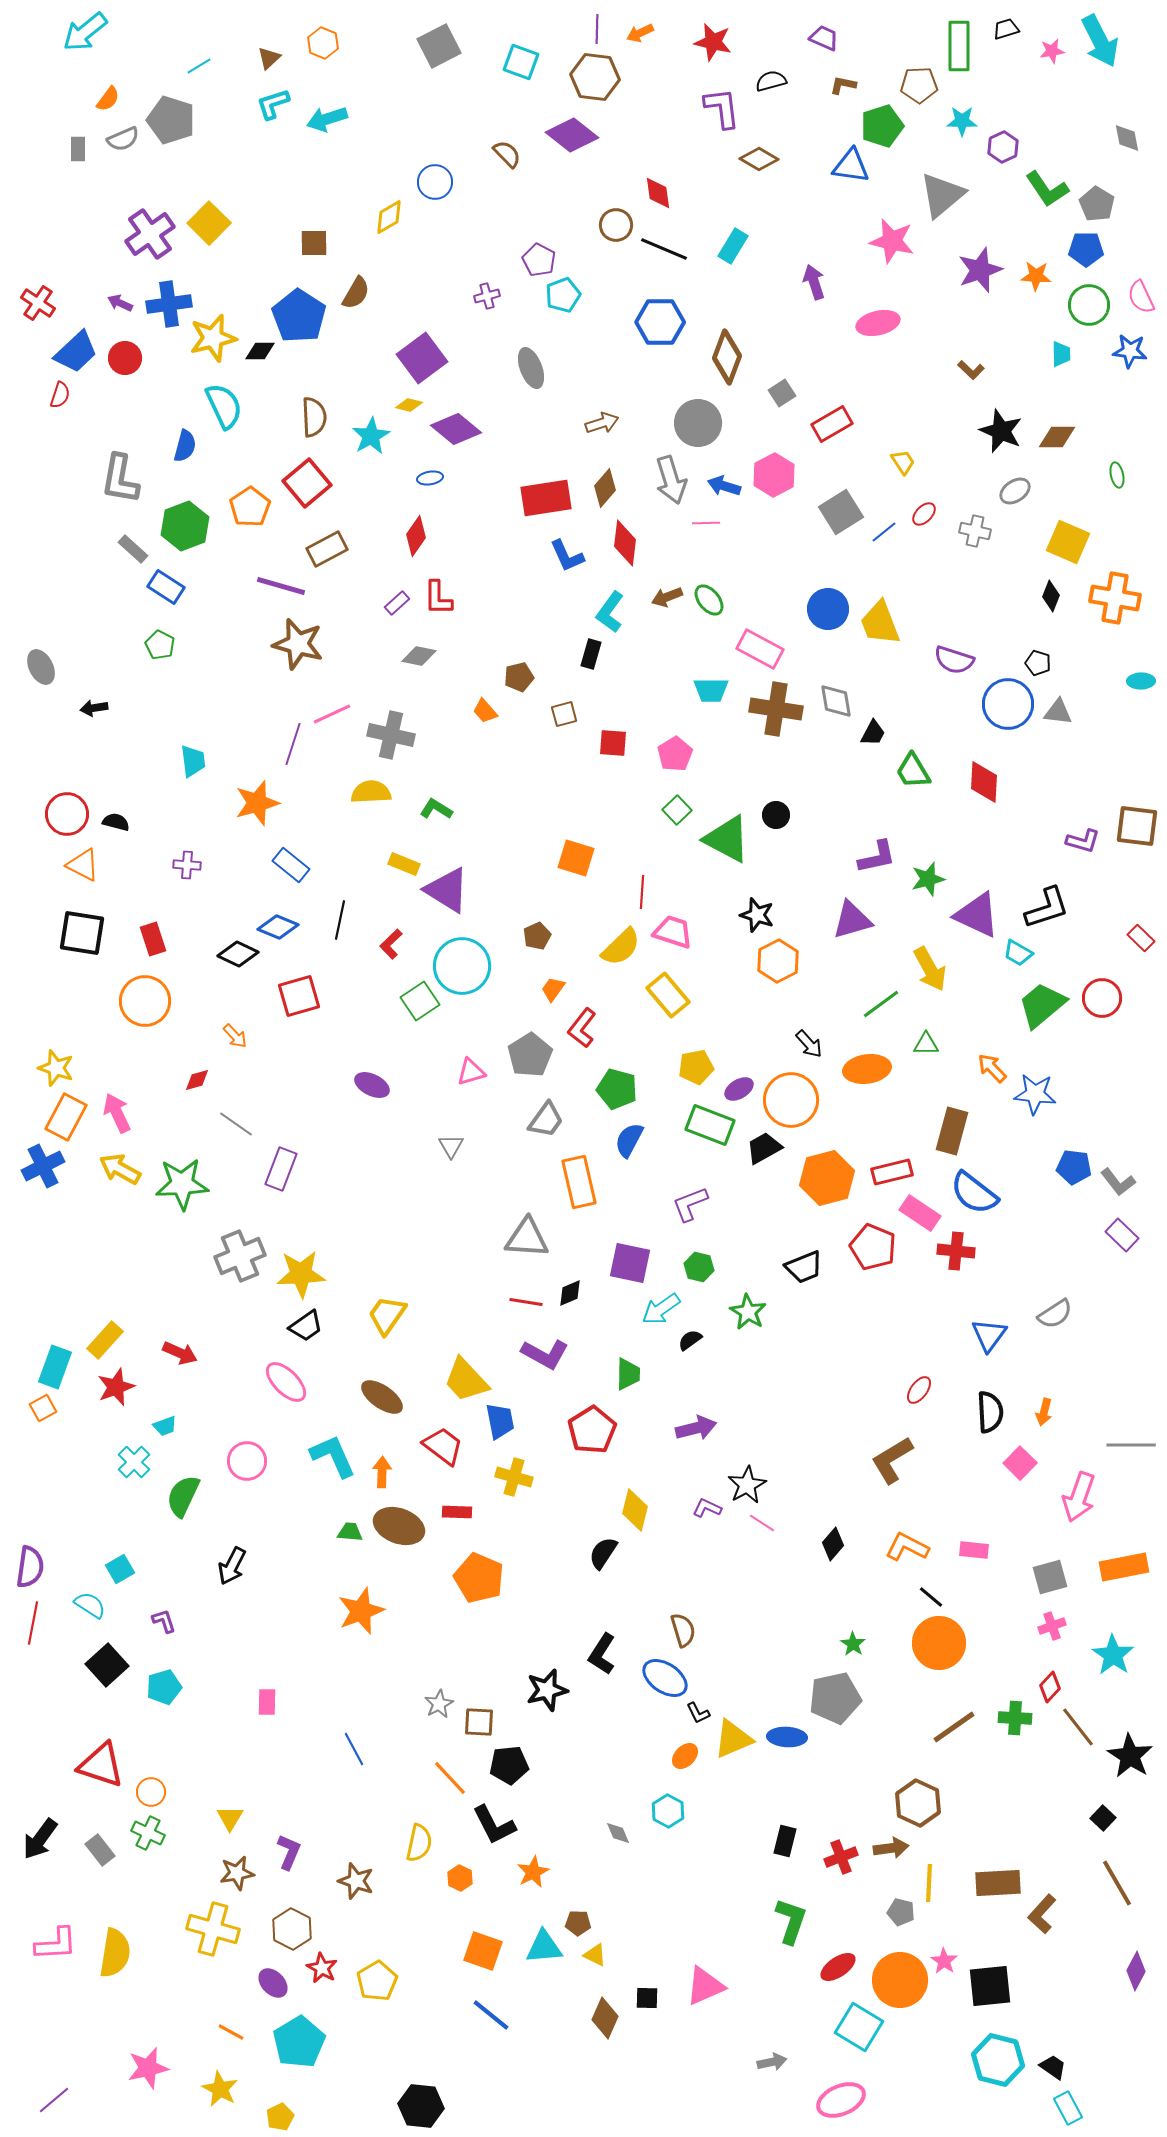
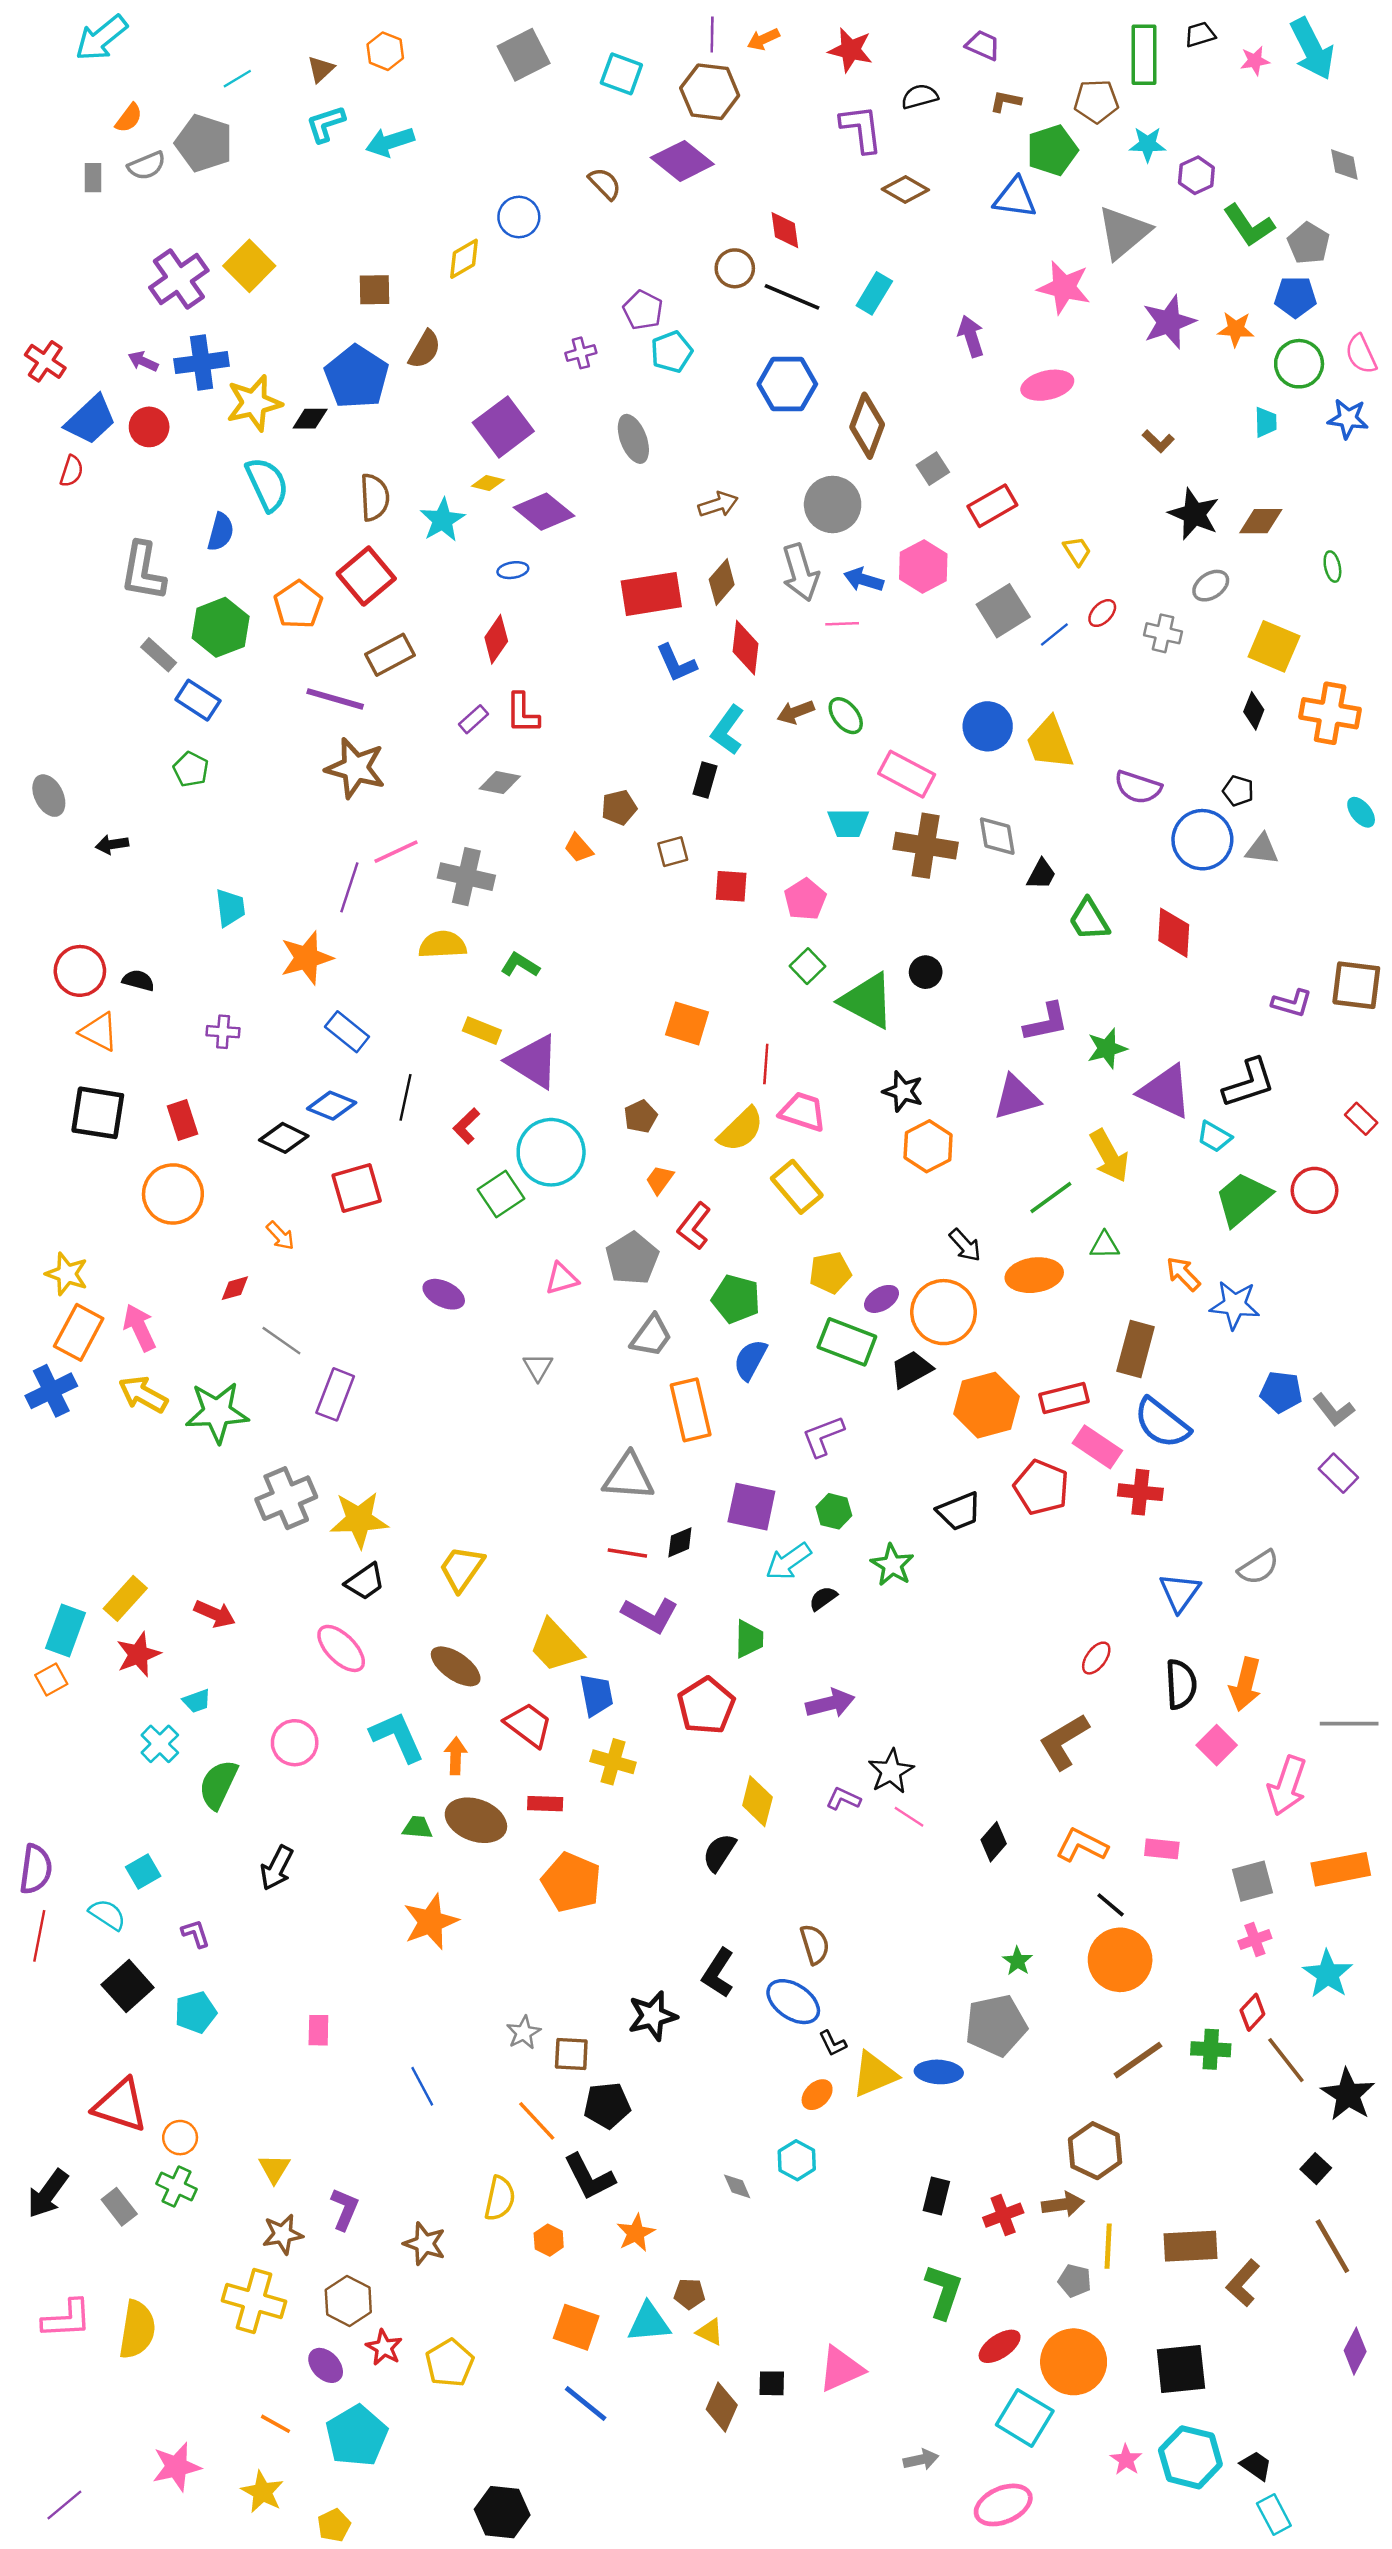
cyan ellipse: (1141, 681) -> (1361, 812), turned 52
orange arrow: (1044, 1412) -> (1245, 1684), size x1.6
pink star: (944, 1961) -> (1126, 2460), moved

